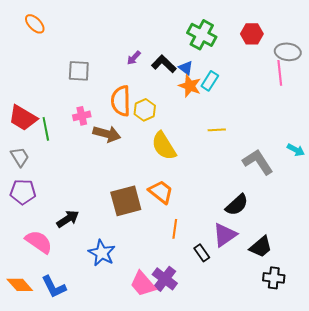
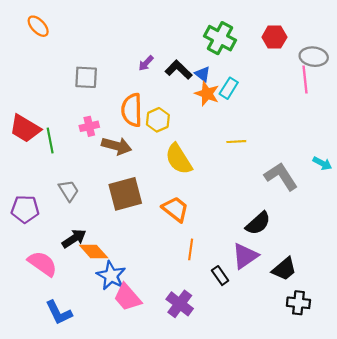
gray trapezoid: (20, 157) -> (69, 191), moved
brown square: (126, 201) -> (125, 194), moved
pink trapezoid: (143, 284) -> (127, 297), moved
orange diamond: (20, 285) -> (94, 252), moved

